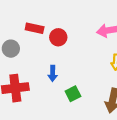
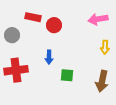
green square: (73, 94) -> (67, 75), turned 32

